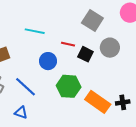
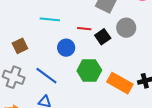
black square: (85, 54) -> (103, 37), turned 35

